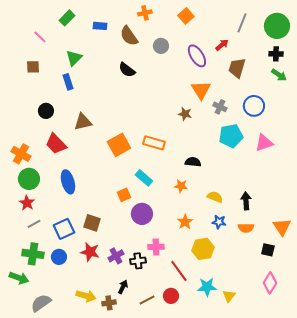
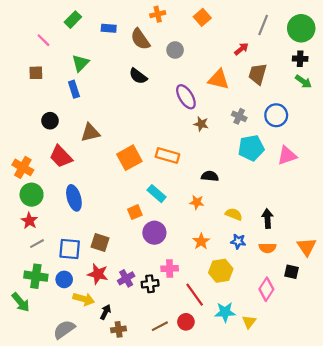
purple ellipse: (197, 56) -> (186, 97), moved
orange triangle: (201, 90) -> (219, 79), moved, turned -45
blue square: (64, 229) -> (70, 249), turned 30
green arrow: (19, 278) -> (21, 302), turned 30
pink diamond: (270, 283) -> (266, 289), moved
black arrow: (123, 287) -> (105, 312), moved
yellow arrow: (86, 296) -> (84, 299), moved
gray semicircle: (41, 303) -> (64, 329), moved

